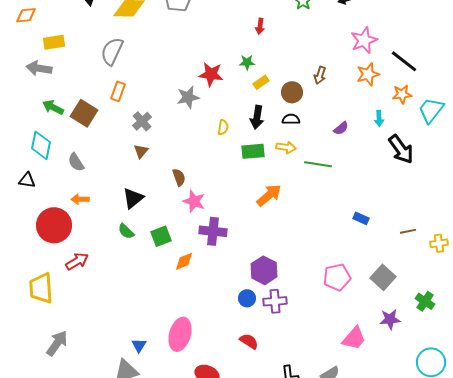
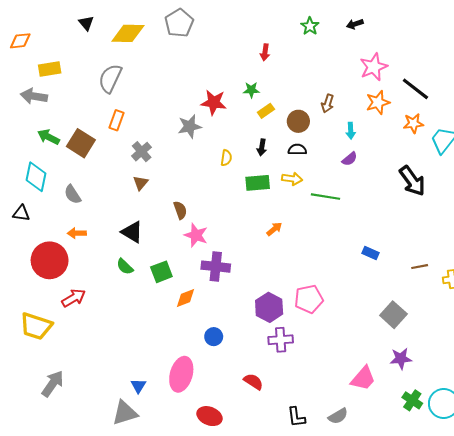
black arrow: (257, 117) -> (262, 147), size x0.7
cyan arrow: (379, 118) -> (351, 131), moved
orange arrow: (269, 195) -> (274, 229), size x0.6
black triangle: (133, 198) -> (132, 232), turned -50
pink pentagon: (337, 277) -> (309, 299), moved
yellow trapezoid: (41, 288) -> (36, 326), turned -68
blue circle: (247, 298) -> (214, 337), moved
green cross: (425, 301) -> (412, 400), moved

